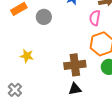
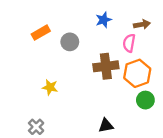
brown cross: (75, 65) -> (106, 66), moved

